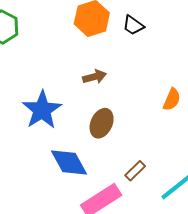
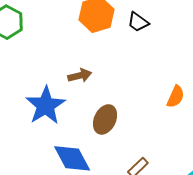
brown arrow: (95, 77) -> (80, 76), moved

